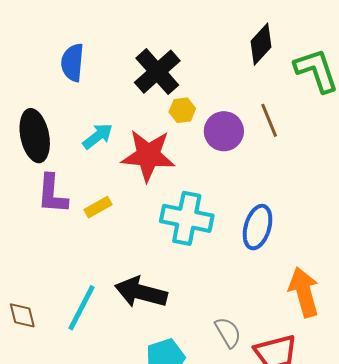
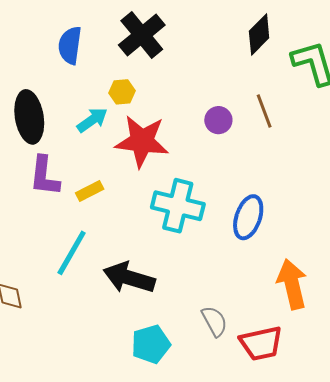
black cross: (157, 72) -> (142, 35), moved
yellow hexagon: (182, 110) -> (122, 92), moved
purple circle: (224, 131) -> (218, 120), size x0.7
cyan line: (82, 308) -> (72, 253), moved

